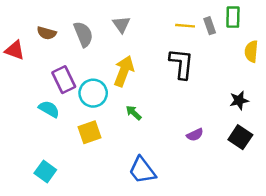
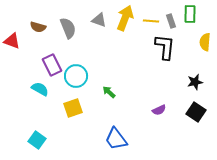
gray triangle: (121, 24) -> (99, 20), turned -35
black L-shape: (181, 64) -> (165, 47), moved
yellow arrow: (124, 71) -> (125, 18), moved

